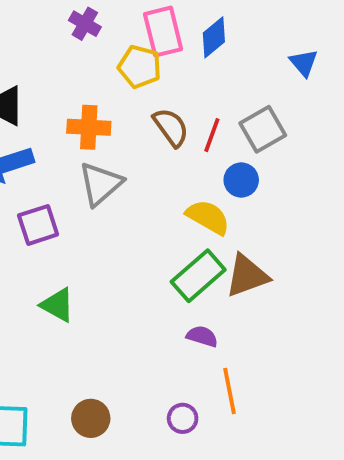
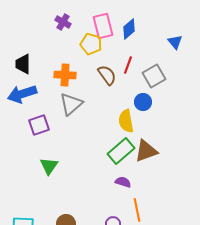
red line: (212, 135) -> (128, 65), moved
yellow semicircle: (208, 217) -> (126, 121), turned -130
green triangle: (58, 305) -> (49, 166), turned 36

